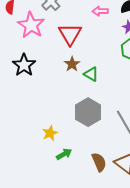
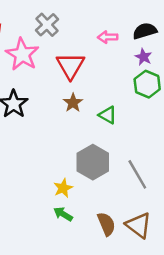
green triangle: (91, 74) -> (108, 115), moved
yellow star: (50, 133) -> (63, 188), moved
green arrow: (64, 154) -> (63, 214), turned -119

